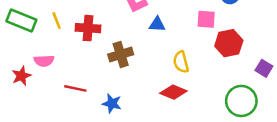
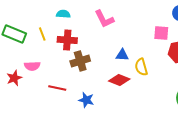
blue triangle: (157, 24) -> (122, 55), moved
brown cross: (121, 54) -> (80, 61), moved
red diamond: (173, 92) -> (119, 80), moved

